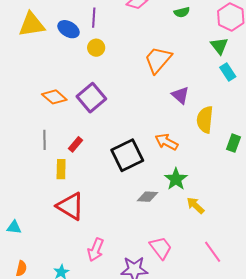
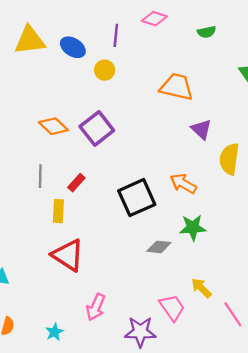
purple line: (94, 18) -> (116, 35), moved
orange trapezoid: (158, 60) -> (177, 87), turned 60
green star: (176, 179) -> (193, 228), turned 30
yellow arrow: (195, 205) -> (201, 288), moved

